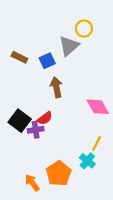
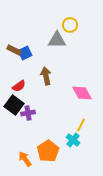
gray triangle: (69, 46) -> (57, 40), turned 42
blue square: (47, 61) -> (25, 53), moved
red semicircle: (45, 118) -> (19, 86), moved

